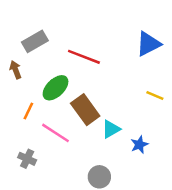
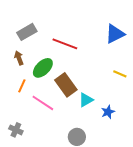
brown arrow: (15, 70) -> (19, 58), moved
gray cross: (27, 159) -> (16, 130), moved

